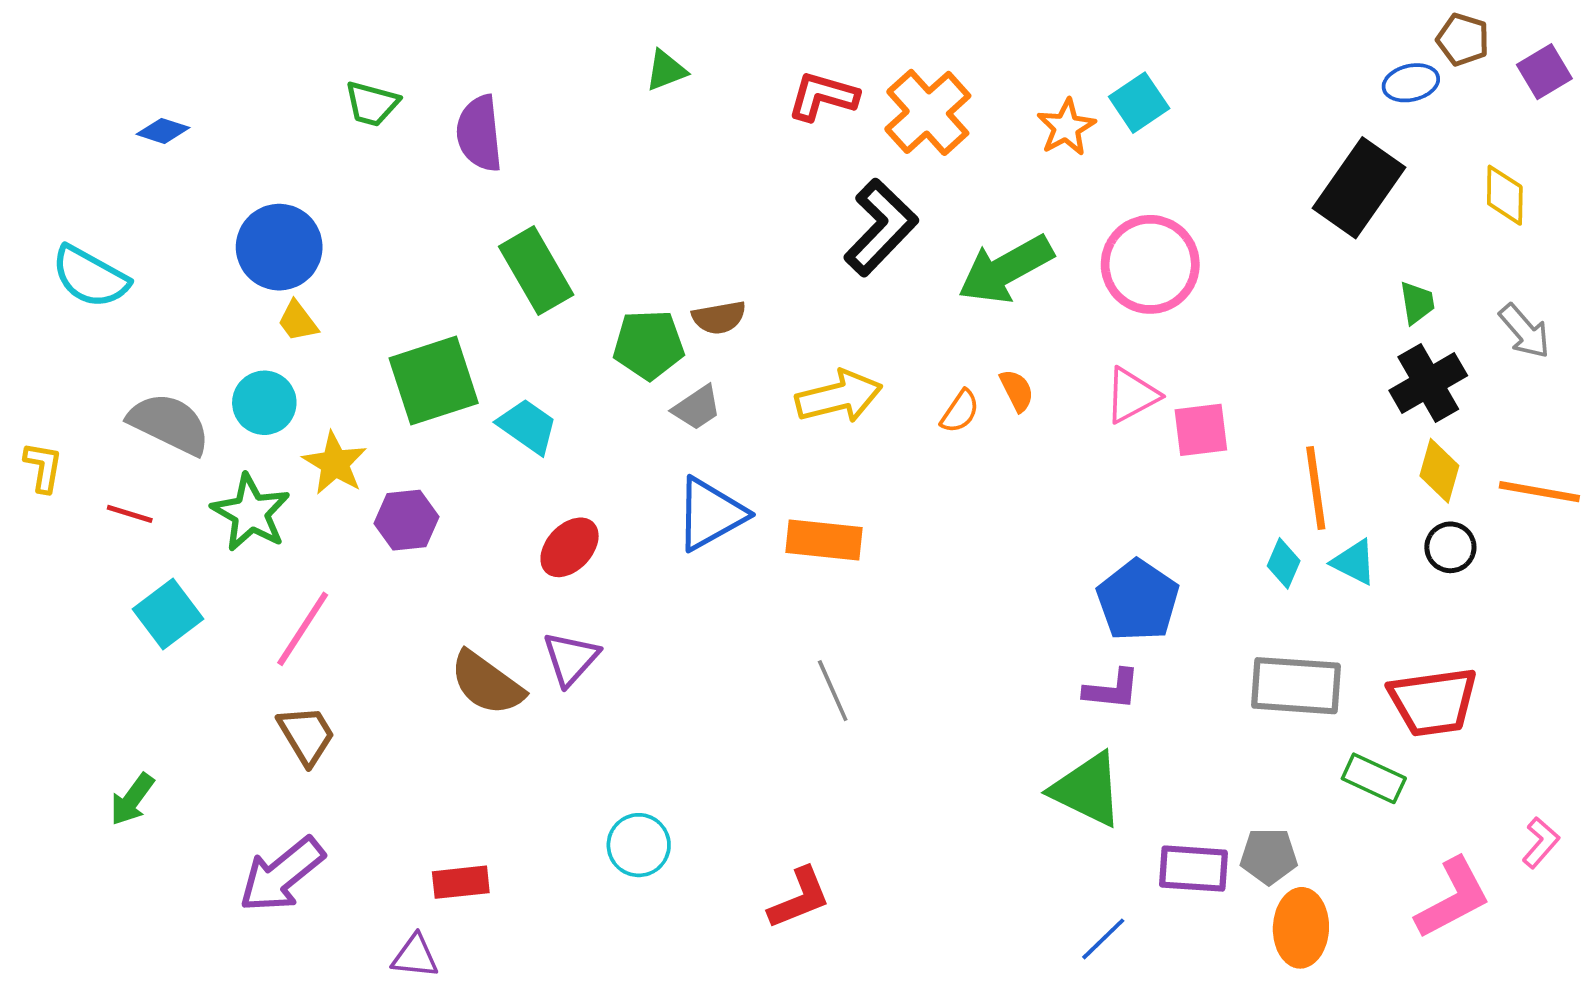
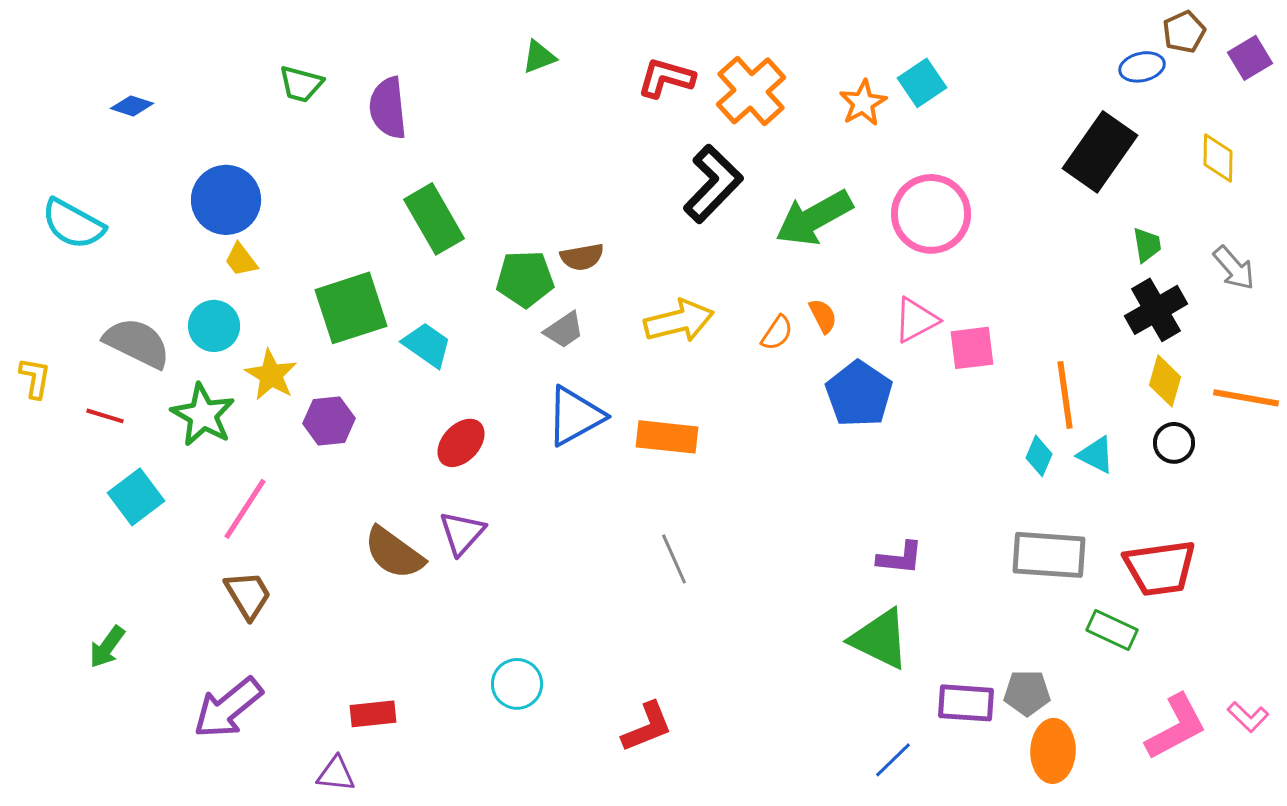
brown pentagon: (1463, 40) -> (1184, 32), turned 30
blue pentagon: (1138, 600) -> (859, 394), moved
pink L-shape: (1541, 843) -> (1248, 717), moved, turned 93

